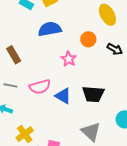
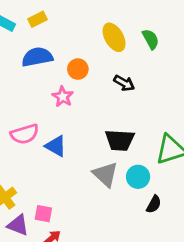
orange circle: (88, 39) -> (78, 69), moved
black trapezoid: (93, 94) -> (120, 140), moved
gray triangle: (91, 132) -> (105, 174), moved

